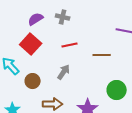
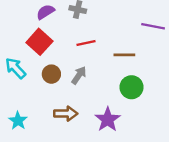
brown circle: (33, 81) -> (51, 74), moved
green circle: (117, 90) -> (132, 87), moved

